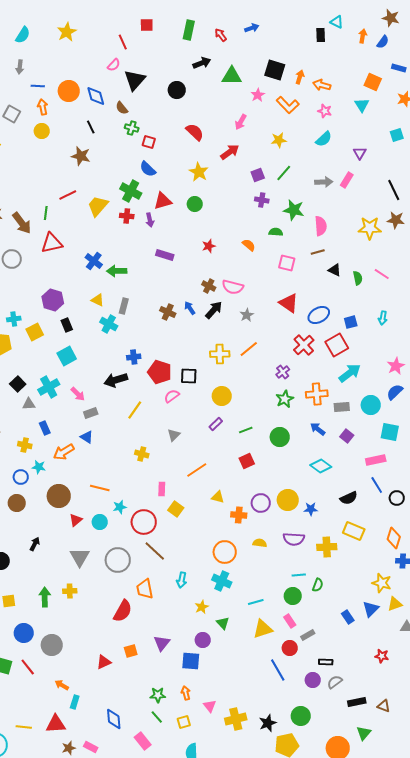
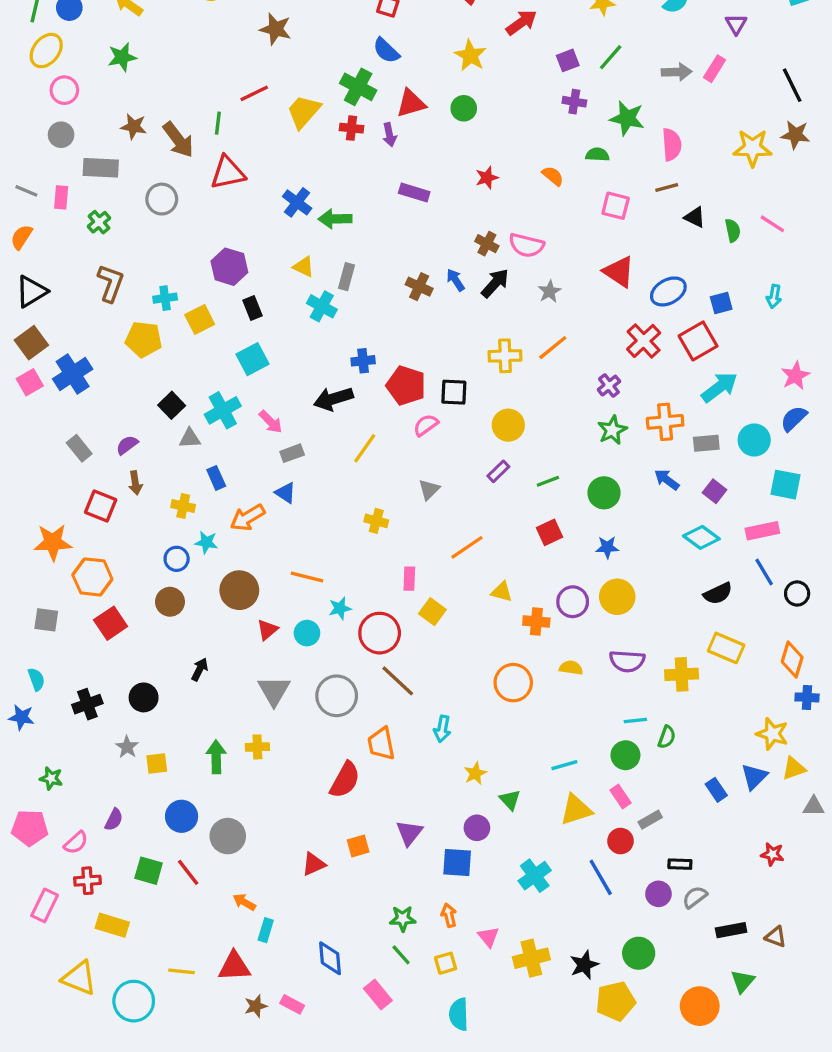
cyan diamond: (321, 466) -> (701, 537), moved
blue star: (311, 509) -> (607, 547), moved
cyan cross: (222, 581) -> (535, 876), moved, turned 30

